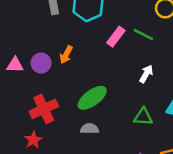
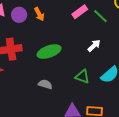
orange arrow: (66, 55) -> (39, 14), turned -72
gray semicircle: (90, 129) -> (45, 84), moved

